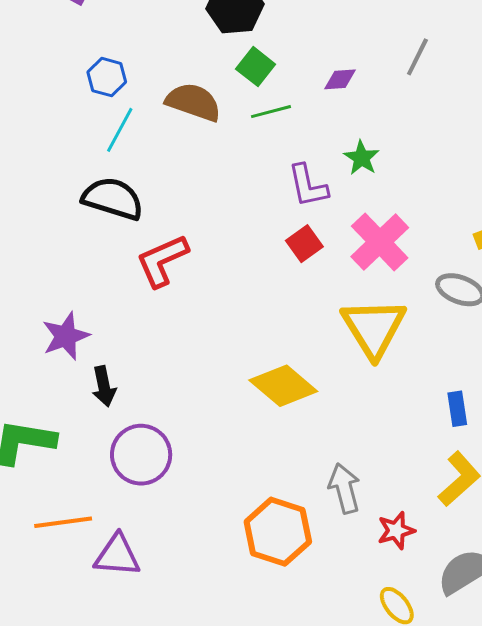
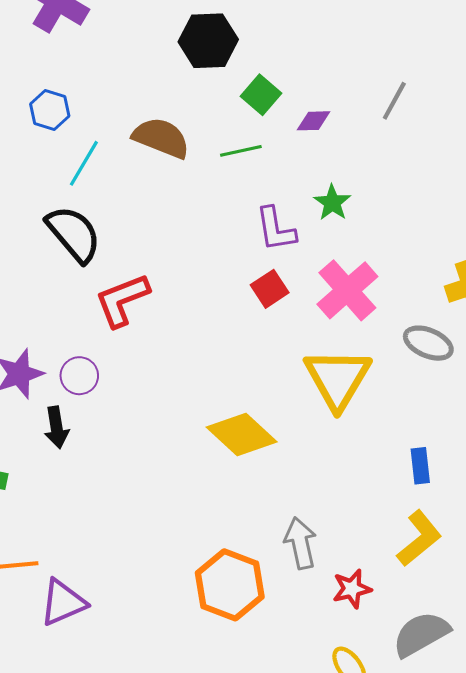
green square: (256, 67) -> (261, 95), moved
blue hexagon: (107, 77) -> (50, 110), moved
black semicircle: (113, 199) -> (74, 234), turned 30
purple circle: (141, 455) -> (79, 376), moved, size x0.6
purple triangle: (117, 555) -> (63, 602), turned -30

